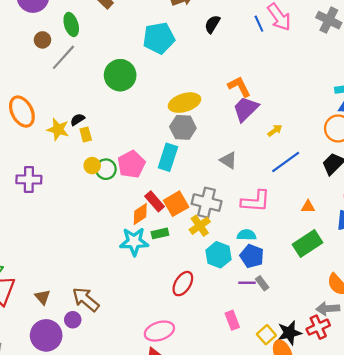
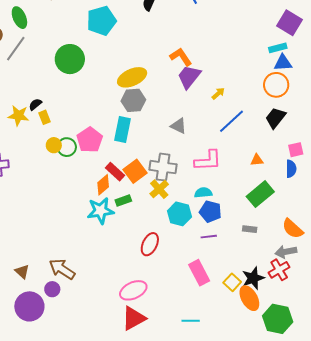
gray rectangle: (262, 283) -> (250, 229), moved, turned -40
pink rectangle: (232, 320) -> (199, 273), size x1.4

